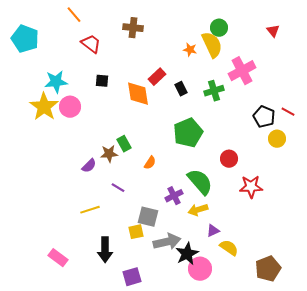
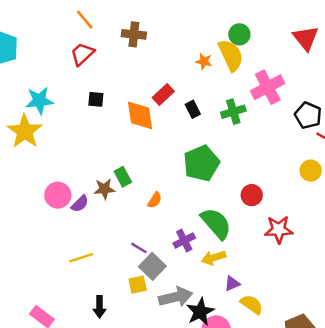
orange line: (74, 15) -> (85, 20), moved
red triangle: (273, 31) -> (306, 38), size x1.6
red trapezoid: (91, 44) -> (82, 54), turned -80
pink circle: (70, 107) -> (58, 195), moved
black pentagon: (264, 117) -> (308, 115), moved
purple line: (118, 188) -> (139, 248), moved
gray square: (148, 217) -> (152, 266), turned 30
black arrow: (105, 250) -> (100, 307), size x0.7

